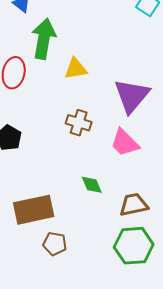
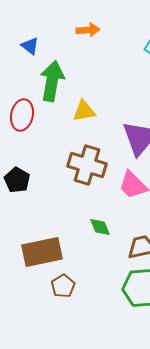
brown cross: (79, 123) -> (87, 165), size x1.5
brown pentagon: (55, 244) -> (63, 286), turned 30

